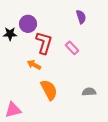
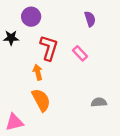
purple circle: (28, 24) -> (31, 17), moved
orange arrow: (34, 65) -> (38, 72), turned 48
orange semicircle: (49, 90) -> (41, 100), moved

